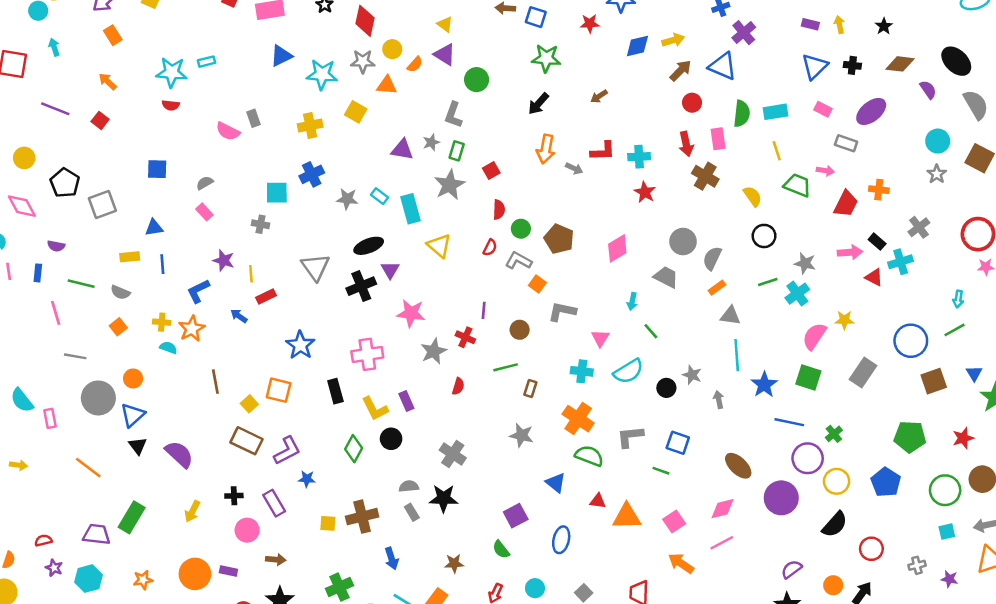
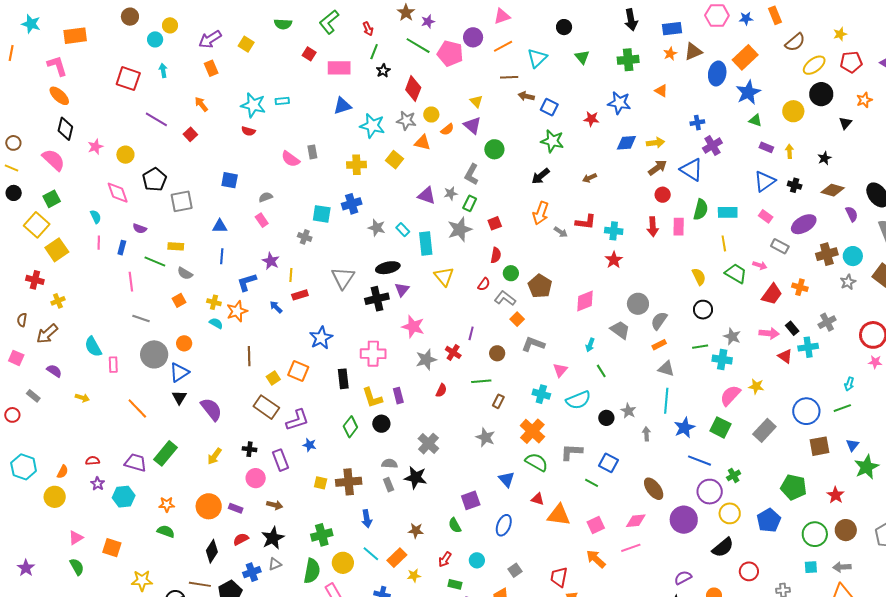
brown cross: (705, 176) -> (827, 254), moved, turned 35
yellow rectangle: (130, 257) -> (176, 246), moved
cyan cross: (797, 294) -> (722, 359), turned 36
red star: (963, 438) -> (836, 495), turned -30

